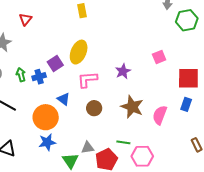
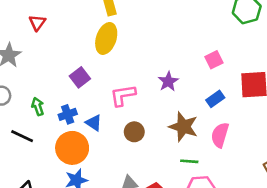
yellow ellipse: (79, 52) -> (106, 38), moved
green arrow: (21, 75) -> (38, 107), moved
blue cross: (39, 77) -> (68, 114), moved
blue rectangle: (186, 104) -> (215, 99), moved, turned 40
green line: (123, 142) -> (189, 161), moved

